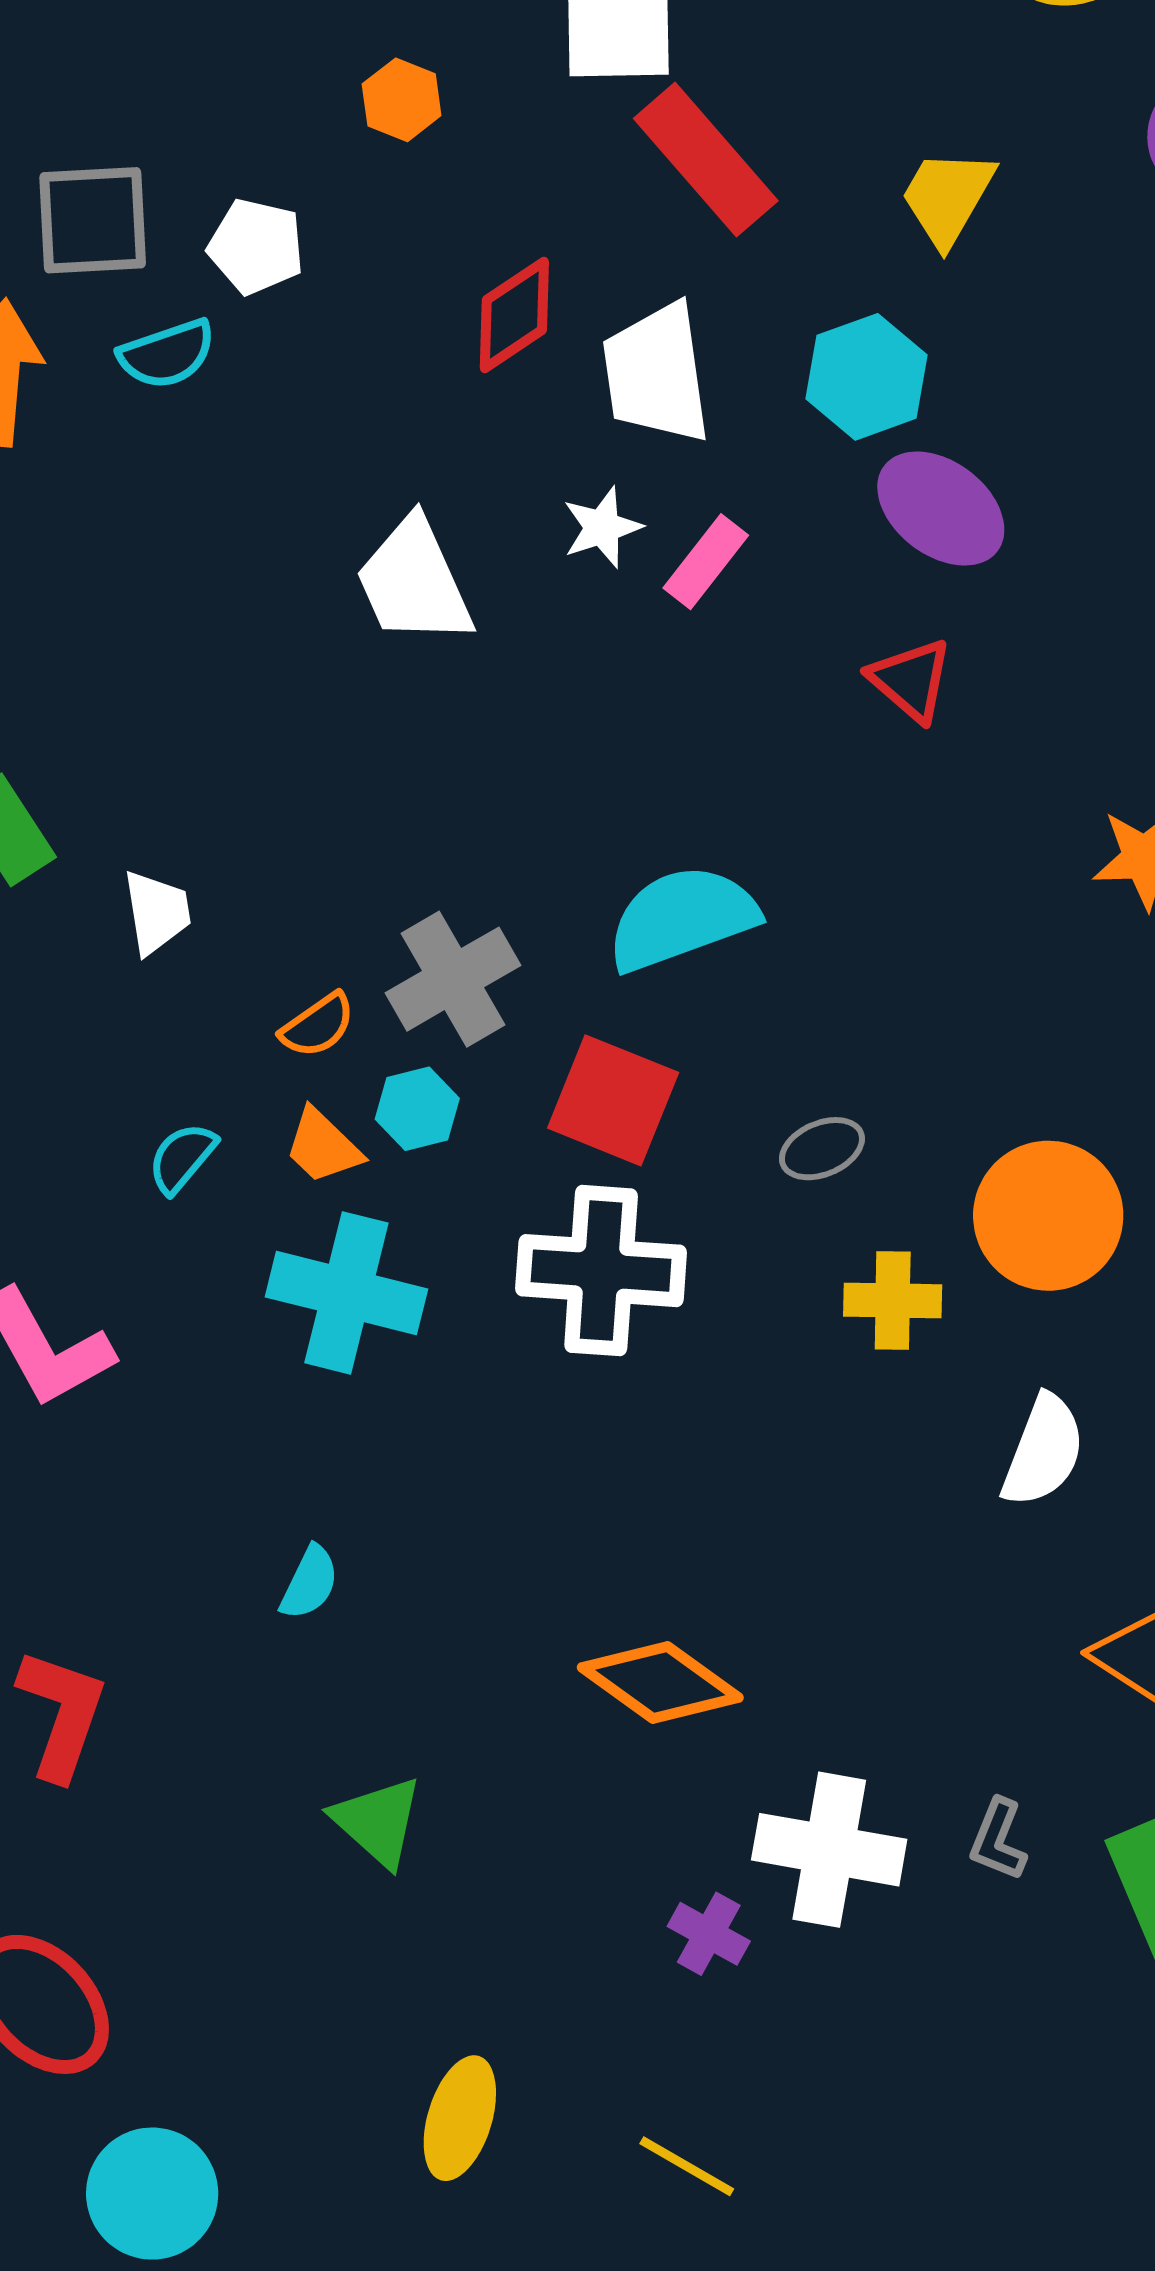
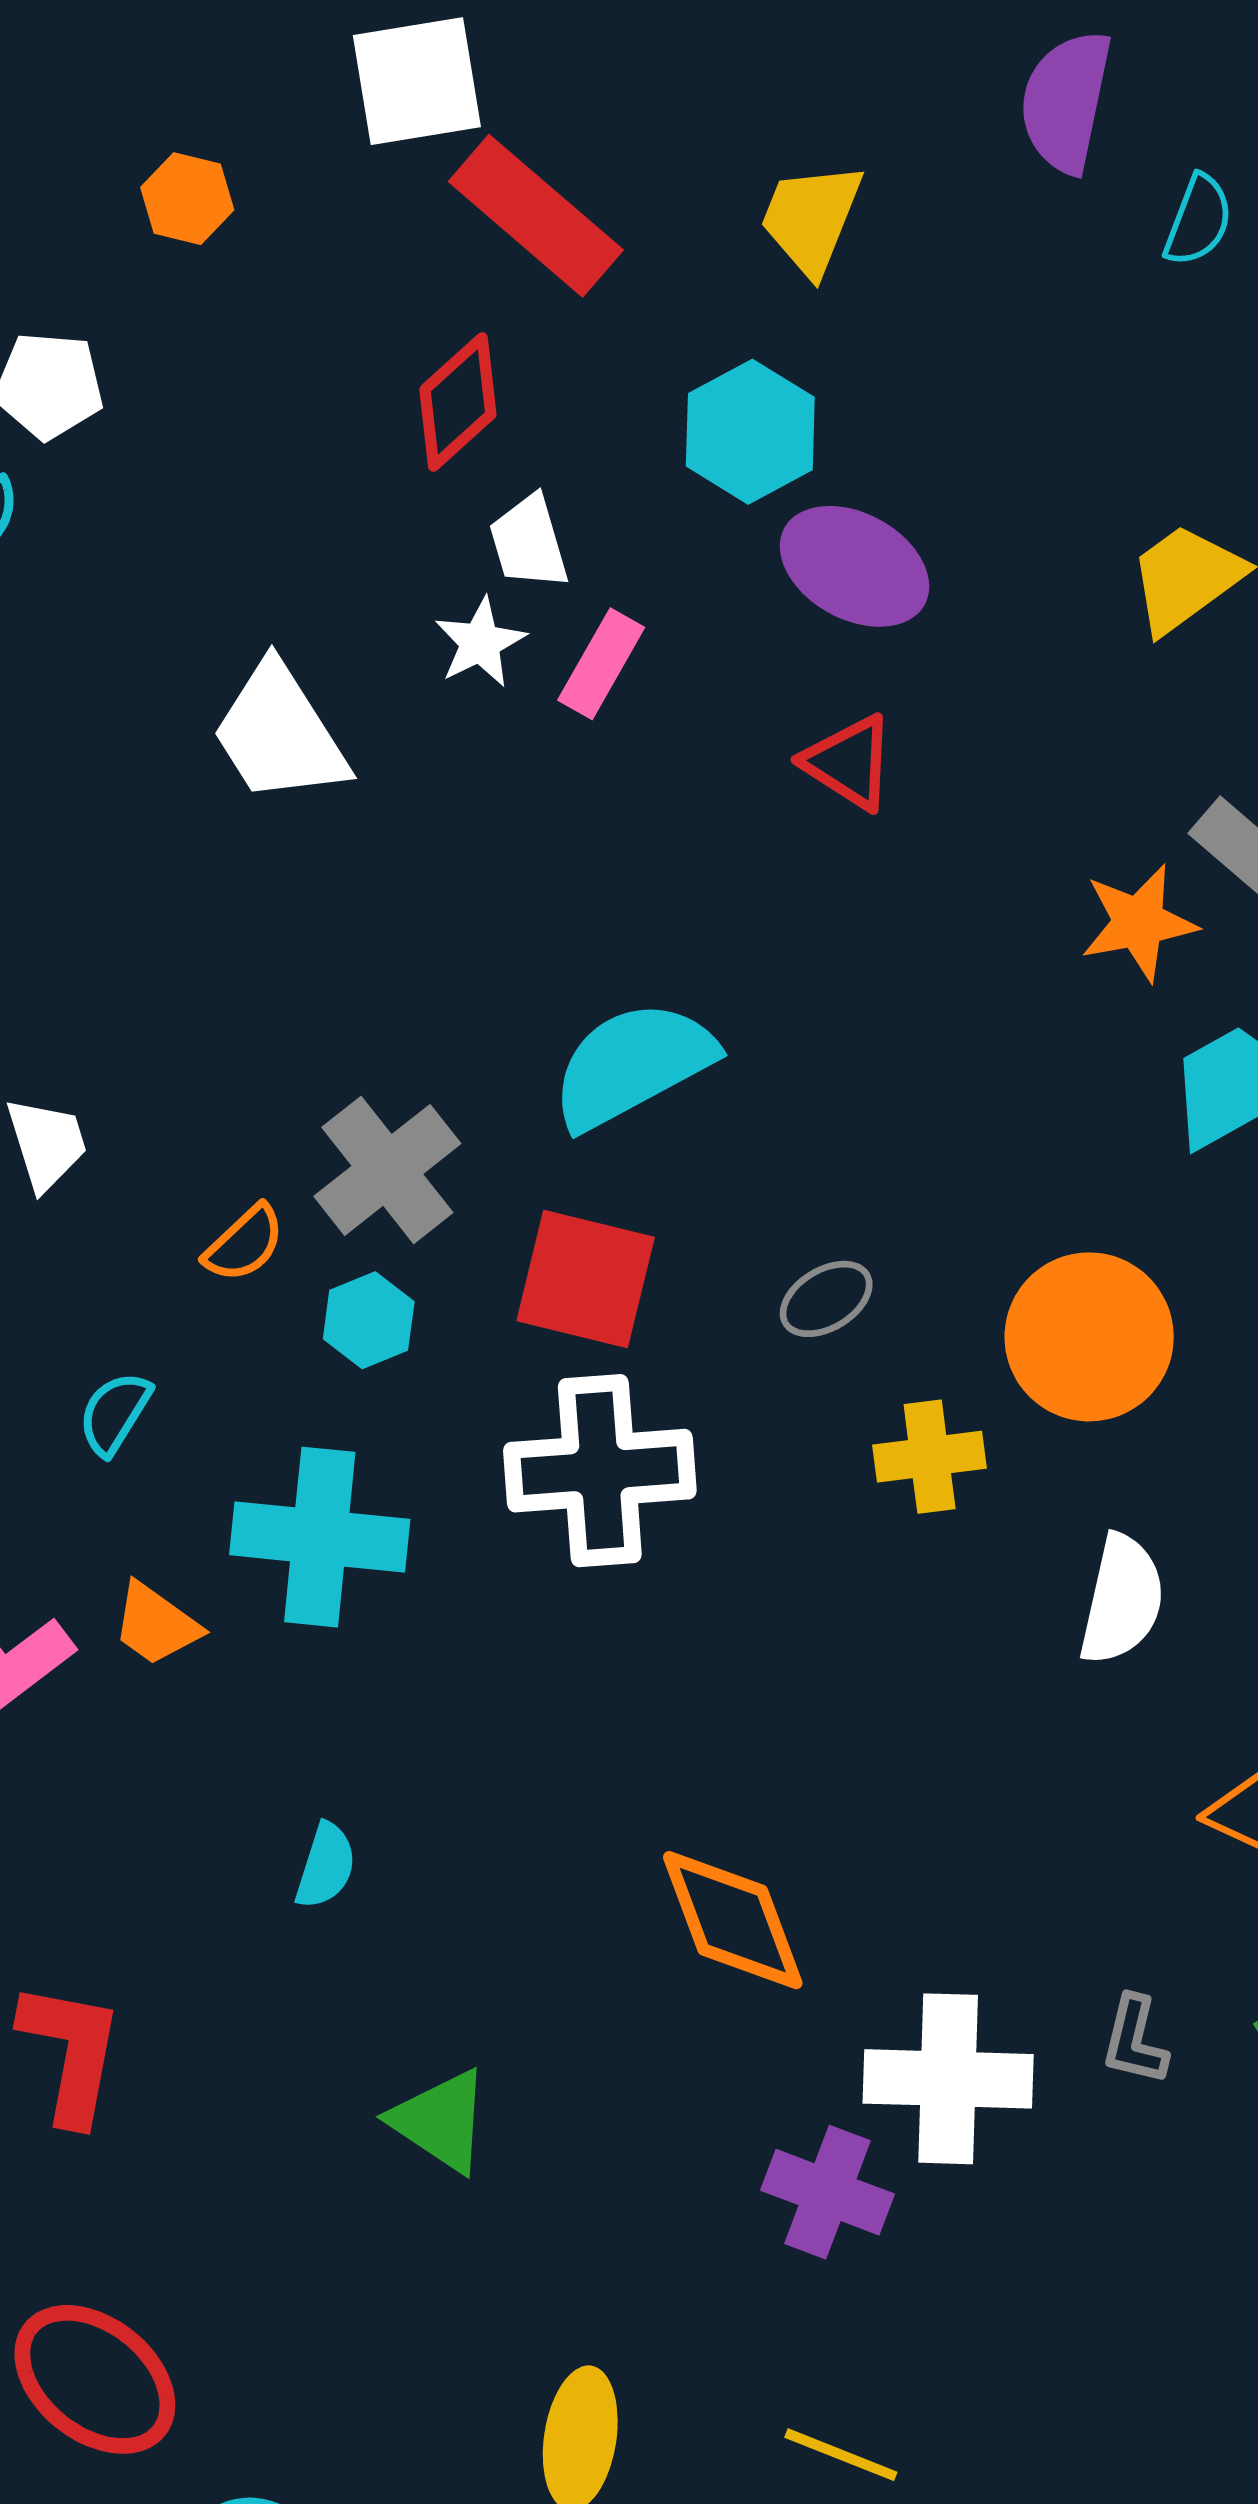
red diamond: (514, 315) -> (458, 402), moved
white trapezoid: (656, 373) -> (529, 542), moved, size x0.6
orange trapezoid: (323, 1146) -> (156, 1624), moved
orange diamond: (660, 1683) -> (733, 1920), turned 42
purple cross: (709, 1934) -> (827, 2192), size x1.4

